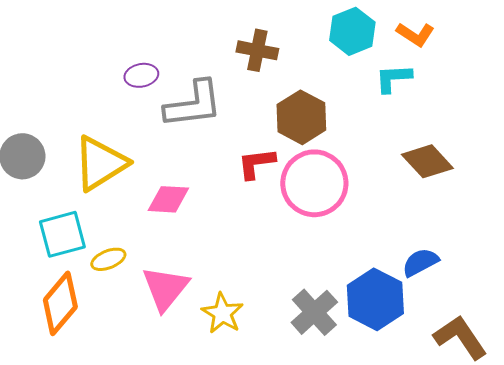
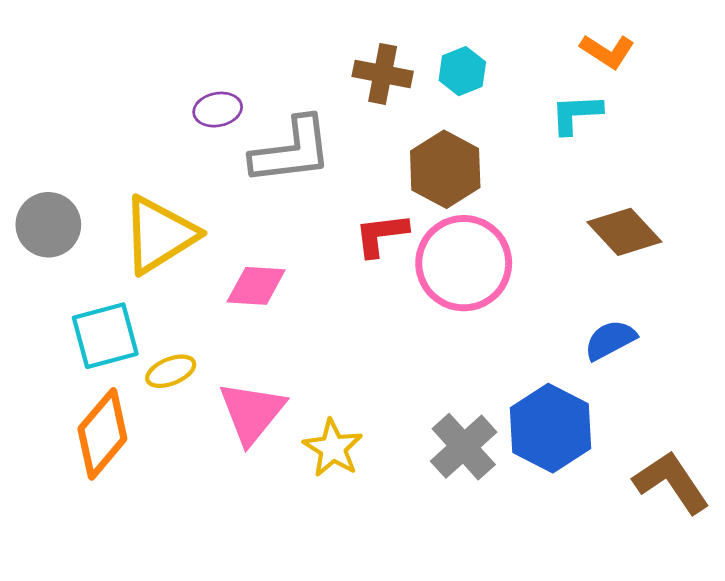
cyan hexagon: (352, 31) -> (462, 71), moved, size x0.7
blue semicircle: (420, 262) -> (610, 340), moved

